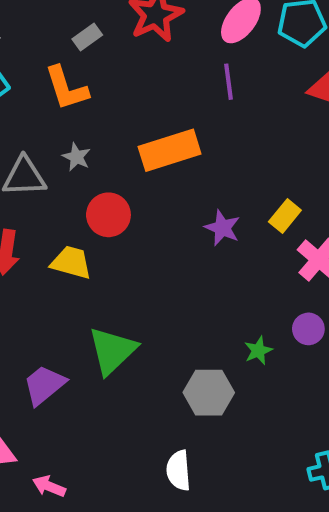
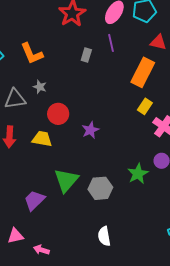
gray rectangle: (87, 37) -> (86, 55), moved, turned -32
orange rectangle: (170, 150) -> (143, 72), moved, turned -40
purple star: (222, 228) -> (90, 130), moved, turned 30
green star: (258, 351) -> (138, 174), size x1.5
gray hexagon: (209, 393) -> (100, 188), moved

